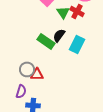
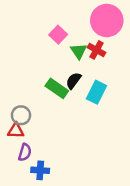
gray circle: (27, 69) -> (21, 115), moved
red triangle: (37, 74) -> (16, 131), moved

